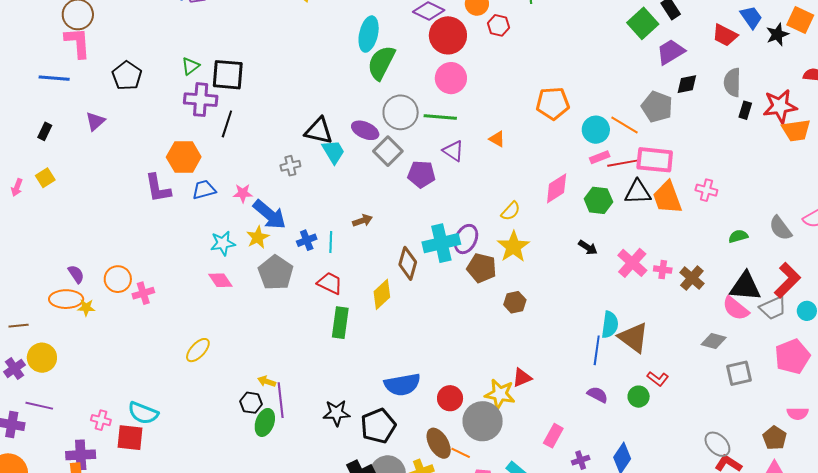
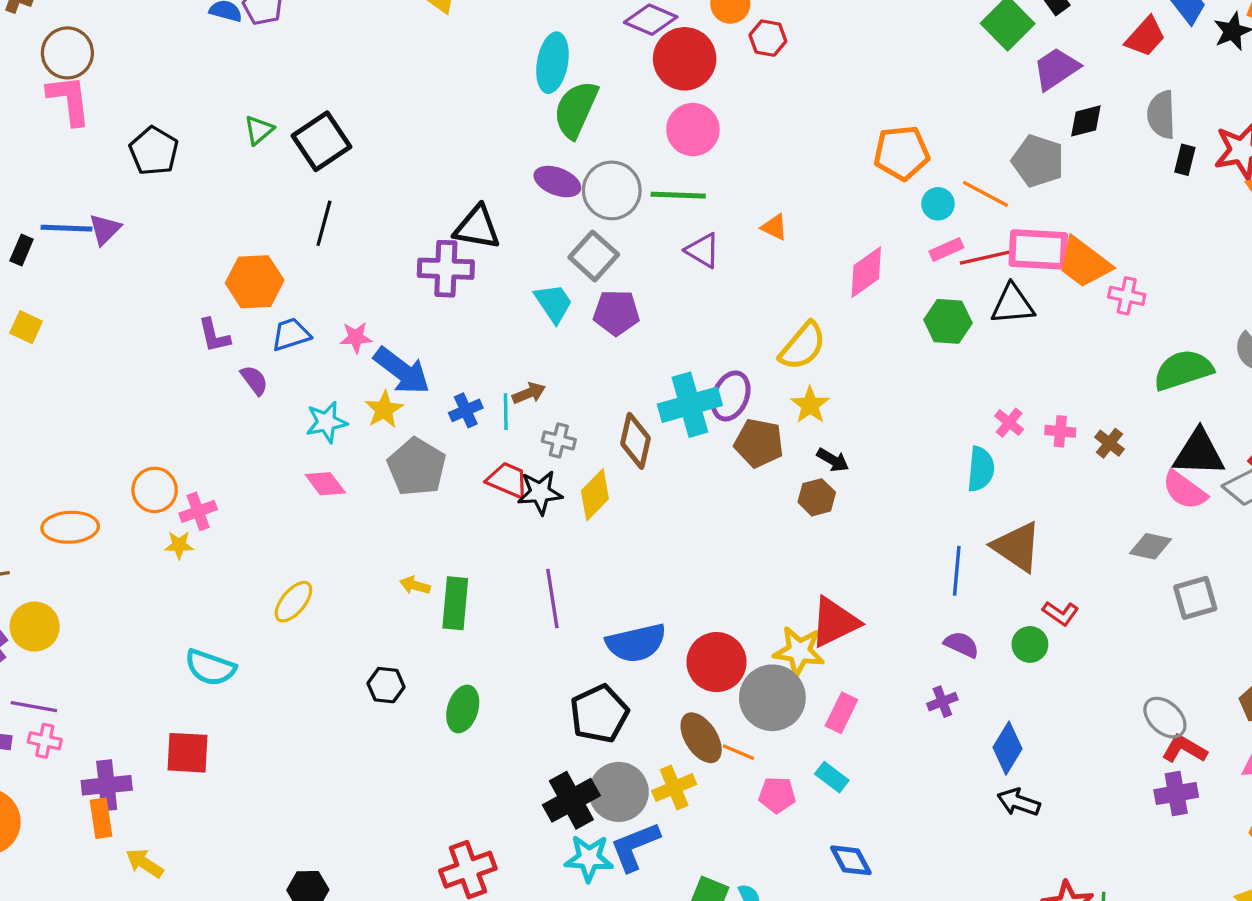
red trapezoid: (725, 35) -> (1145, 37), turned -72
black square: (228, 75) -> (321, 141), turned -36
blue line: (54, 78) -> (67, 228), moved
purple cross: (201, 100) -> (446, 269), moved
orange pentagon: (553, 103) -> (902, 153), moved
purple ellipse: (365, 130) -> (557, 182), moved
cyan circle: (596, 130) -> (938, 204), size x0.7
cyan trapezoid: (333, 152) -> (554, 303), moved
gray cross: (290, 166) -> (559, 440), moved, turned 30
purple pentagon: (421, 174) -> (616, 313), moved
yellow square: (45, 178) -> (26, 327), turned -30
purple L-shape: (158, 188) -> (214, 336), size x0.7
pink diamond: (557, 188) -> (866, 272), moved
orange trapezoid: (667, 198) -> (1084, 263), moved, turned -30
yellow semicircle: (511, 211) -> (803, 346), size x1.5
brown arrow: (362, 221) -> (529, 393), moved
green semicircle: (738, 236) -> (1183, 370), size x1.8
yellow star: (513, 247) -> (810, 405), size x0.7
black arrow: (588, 247) -> (833, 460), moved
pink cross: (632, 263) -> (1009, 423), size x0.6
purple semicircle: (76, 274) -> (254, 380), moved
brown cross: (692, 278) -> (1109, 443), size x0.7
yellow star: (86, 308) -> (179, 545), moved
green rectangle: (340, 323) -> (455, 603), moved
cyan semicircle: (610, 325) -> (981, 469), moved
red triangle: (522, 378) -> (835, 622), size x1.6
yellow arrow: (267, 381) -> (415, 585), moved
red circle: (450, 398) -> (717, 662), size x1.4
purple line: (281, 400) -> (552, 599), moved
cyan semicircle: (143, 413) -> (210, 668), moved
black star: (336, 413) -> (540, 492), moved
pink cross: (101, 420) -> (45, 741), moved
green ellipse: (265, 422) -> (463, 709), moved
pink rectangle: (553, 436) -> (841, 713), moved
purple cross: (581, 460) -> (942, 702), moved

